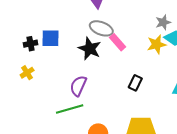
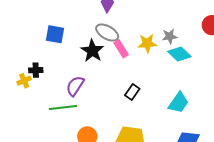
black cross: (31, 44) -> (36, 70), moved
yellow star: (157, 44) -> (147, 43), moved
yellow cross: (27, 73) -> (24, 81), moved

